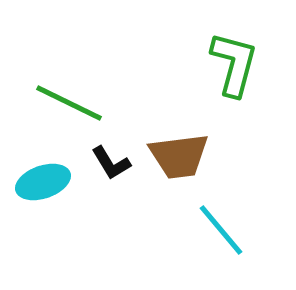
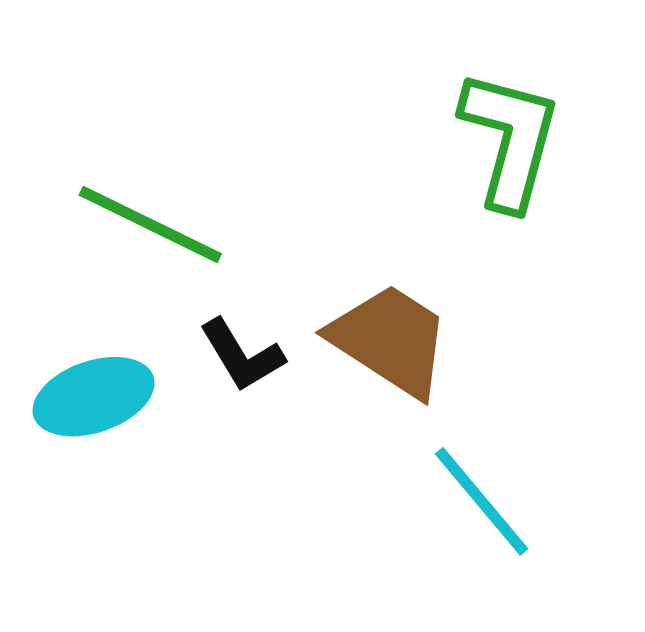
brown trapezoid: (179, 156) -> (390, 340), turned -140

